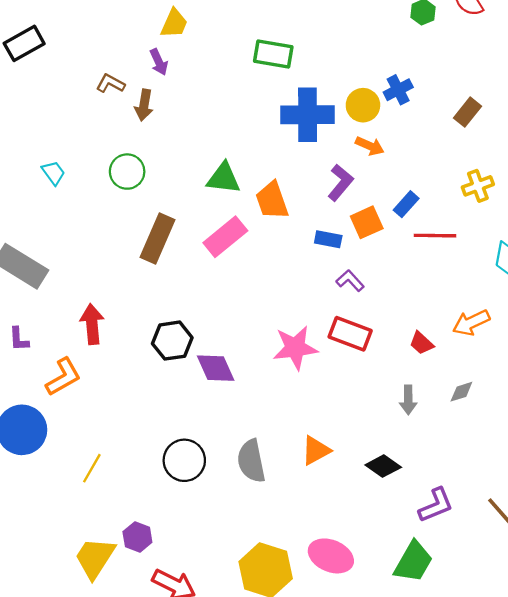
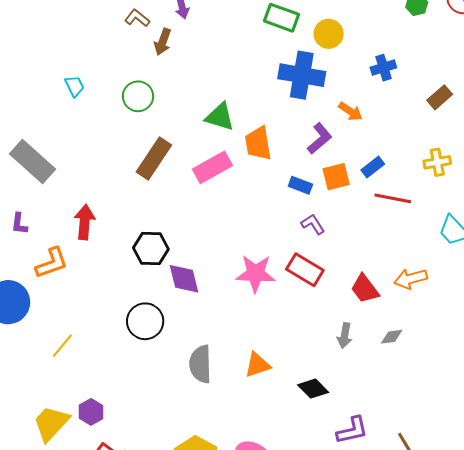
yellow circle: (363, 105) -> (329, 34), moved
red trapezoid: (422, 343) -> (365, 289), size x1.4
black circle: (184, 460) -> (145, 321), moved

